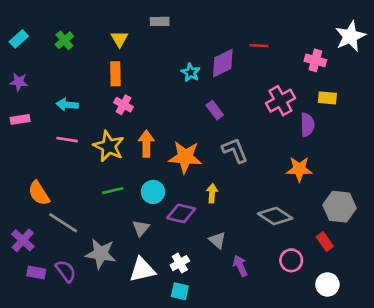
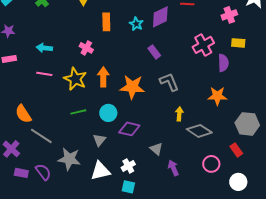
pink cross: (315, 60) -> (229, 15), turned -35
orange rectangle: (115, 74) -> (106, 22), moved
yellow arrow: (212, 193) -> (179, 114), moved

